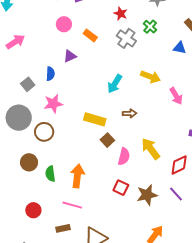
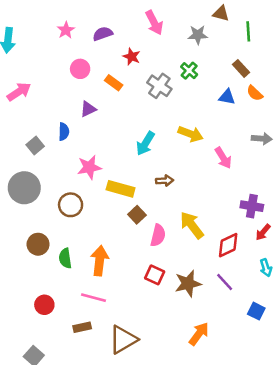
red star: (121, 14) -> (132, 57), moved
pink star: (53, 104) -> (89, 167), moved
brown circle: (44, 132) -> (71, 205), moved

